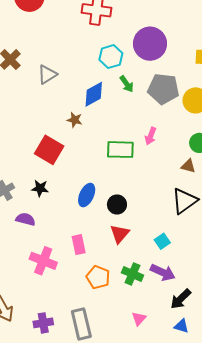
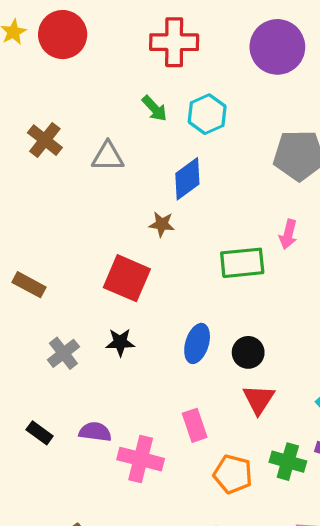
purple circle: (150, 44) -> (277, 47), moved
gray triangle: (47, 74) -> (108, 157), turned 40
green arrow: (127, 84) -> (155, 109), moved
purple semicircle: (26, 219) -> (95, 432), moved

